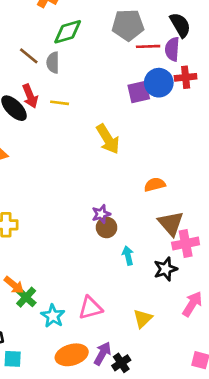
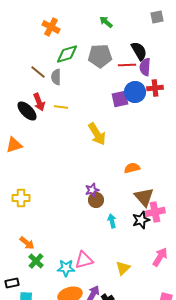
gray pentagon: (128, 25) -> (100, 56), moved
black semicircle: (180, 25) -> (139, 51), moved
black star: (165, 269) -> (141, 220), moved
green cross: (26, 297) -> (36, 261), moved
cyan star: (53, 316) -> (66, 268), moved, turned -30

